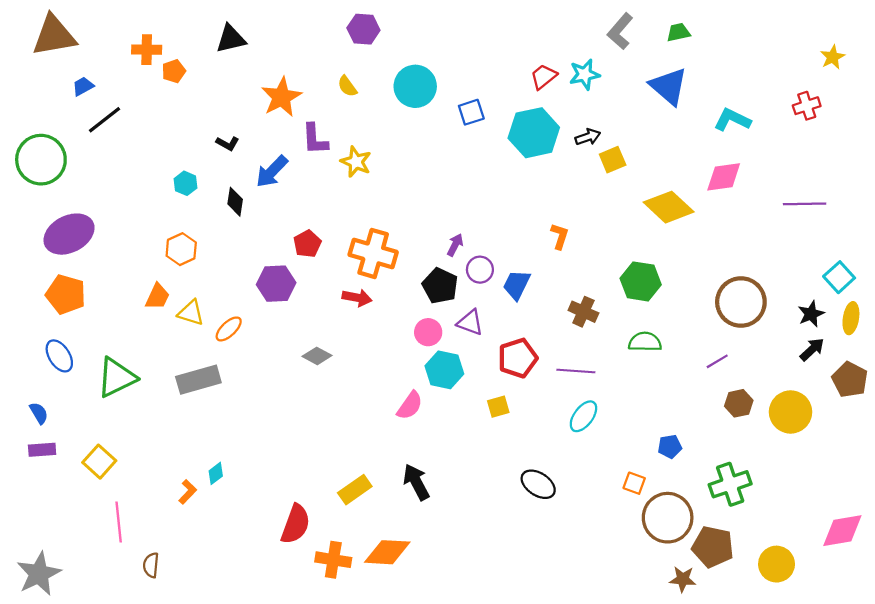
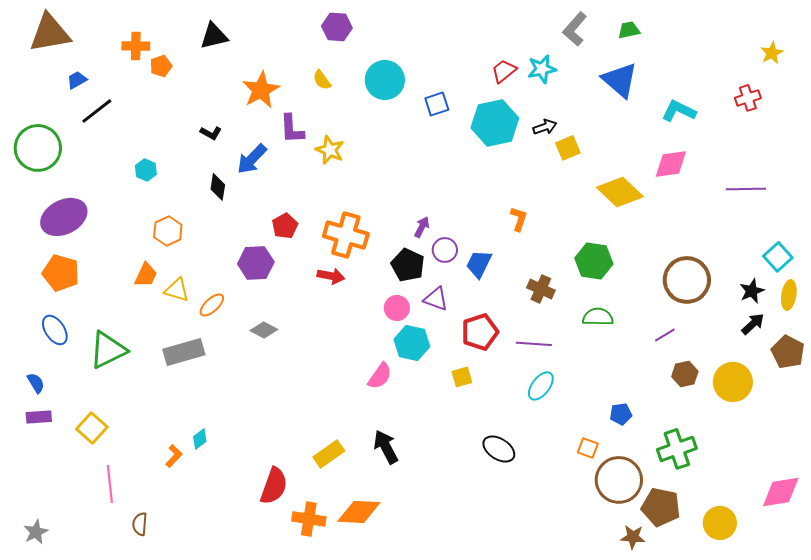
cyan hexagon: (185, 183) -> (146, 170), moved
gray diamond: (317, 356) -> (264, 330), moved
gray star: (39, 574) -> (36, 532), size x0.6

